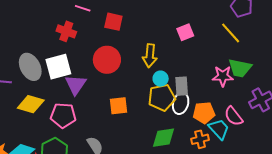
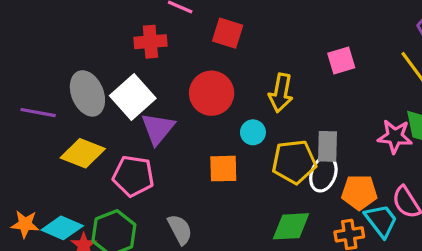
red cross: (66, 31) -> (150, 42), turned -30
white square: (58, 67) -> (133, 97), turned -32
cyan circle: (161, 79) -> (253, 132), moved

